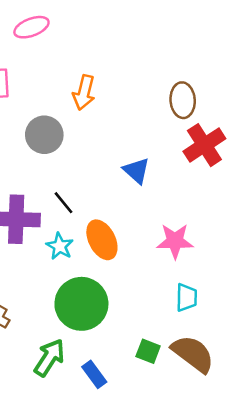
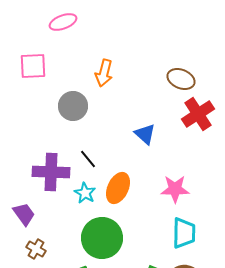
brown ellipse: (183, 100) -> (181, 79), turned -64
orange ellipse: (102, 240) -> (118, 188), turned 52
cyan trapezoid: (186, 297) -> (184, 233), size x1.4

